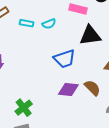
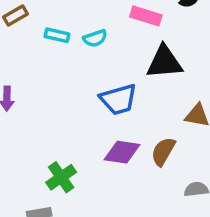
brown semicircle: (92, 88) -> (163, 151), turned -108
green cross: (24, 108) -> (61, 177), moved

